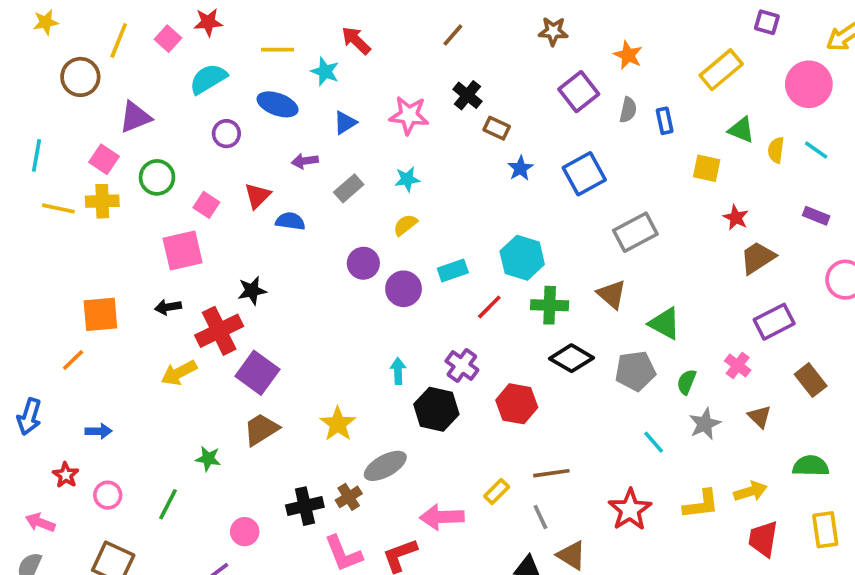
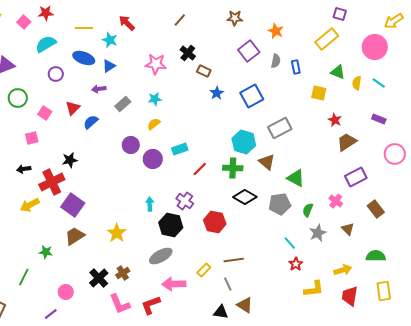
purple square: (767, 22) -> (340, 14), moved
blue triangle: (345, 123) -> (109, 66), moved
blue semicircle: (290, 221) -> (91, 122), turned -49
pink square: (183, 250) -> (32, 138), size x0.6
cyan hexagon: (522, 258) -> (244, 142), moved
gray ellipse: (385, 466) -> (161, 256), moved
yellow L-shape: (701, 504) -> (314, 289), moved
black cross: (305, 506) -> (99, 278), turned -30
red star: (630, 510) -> (296, 264), moved, size x0.6

